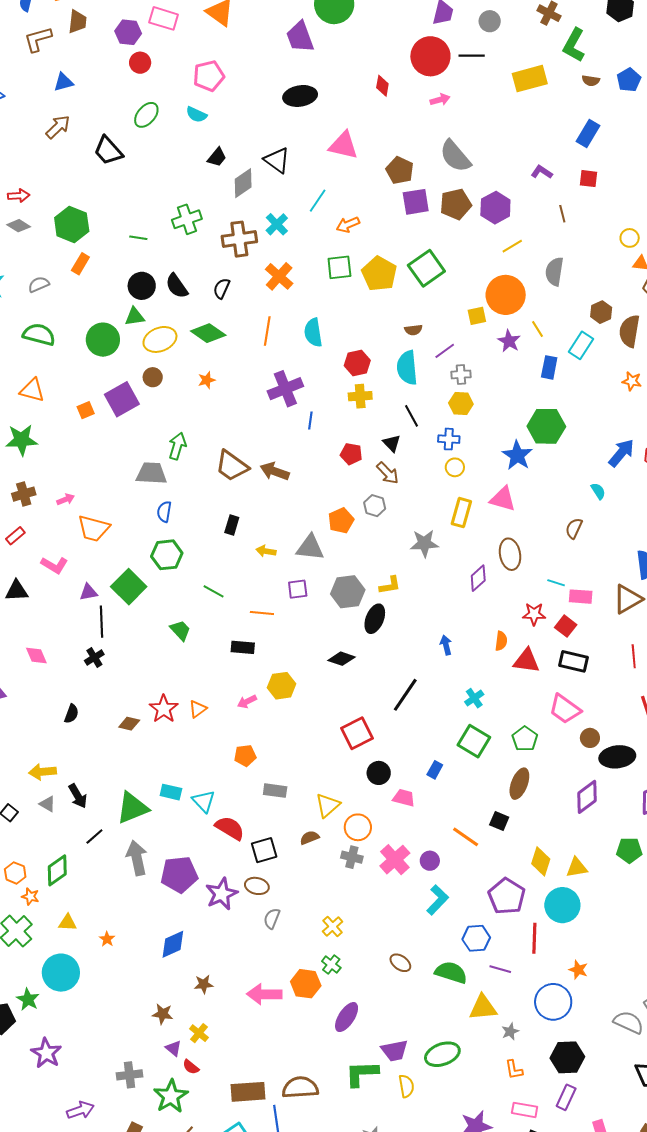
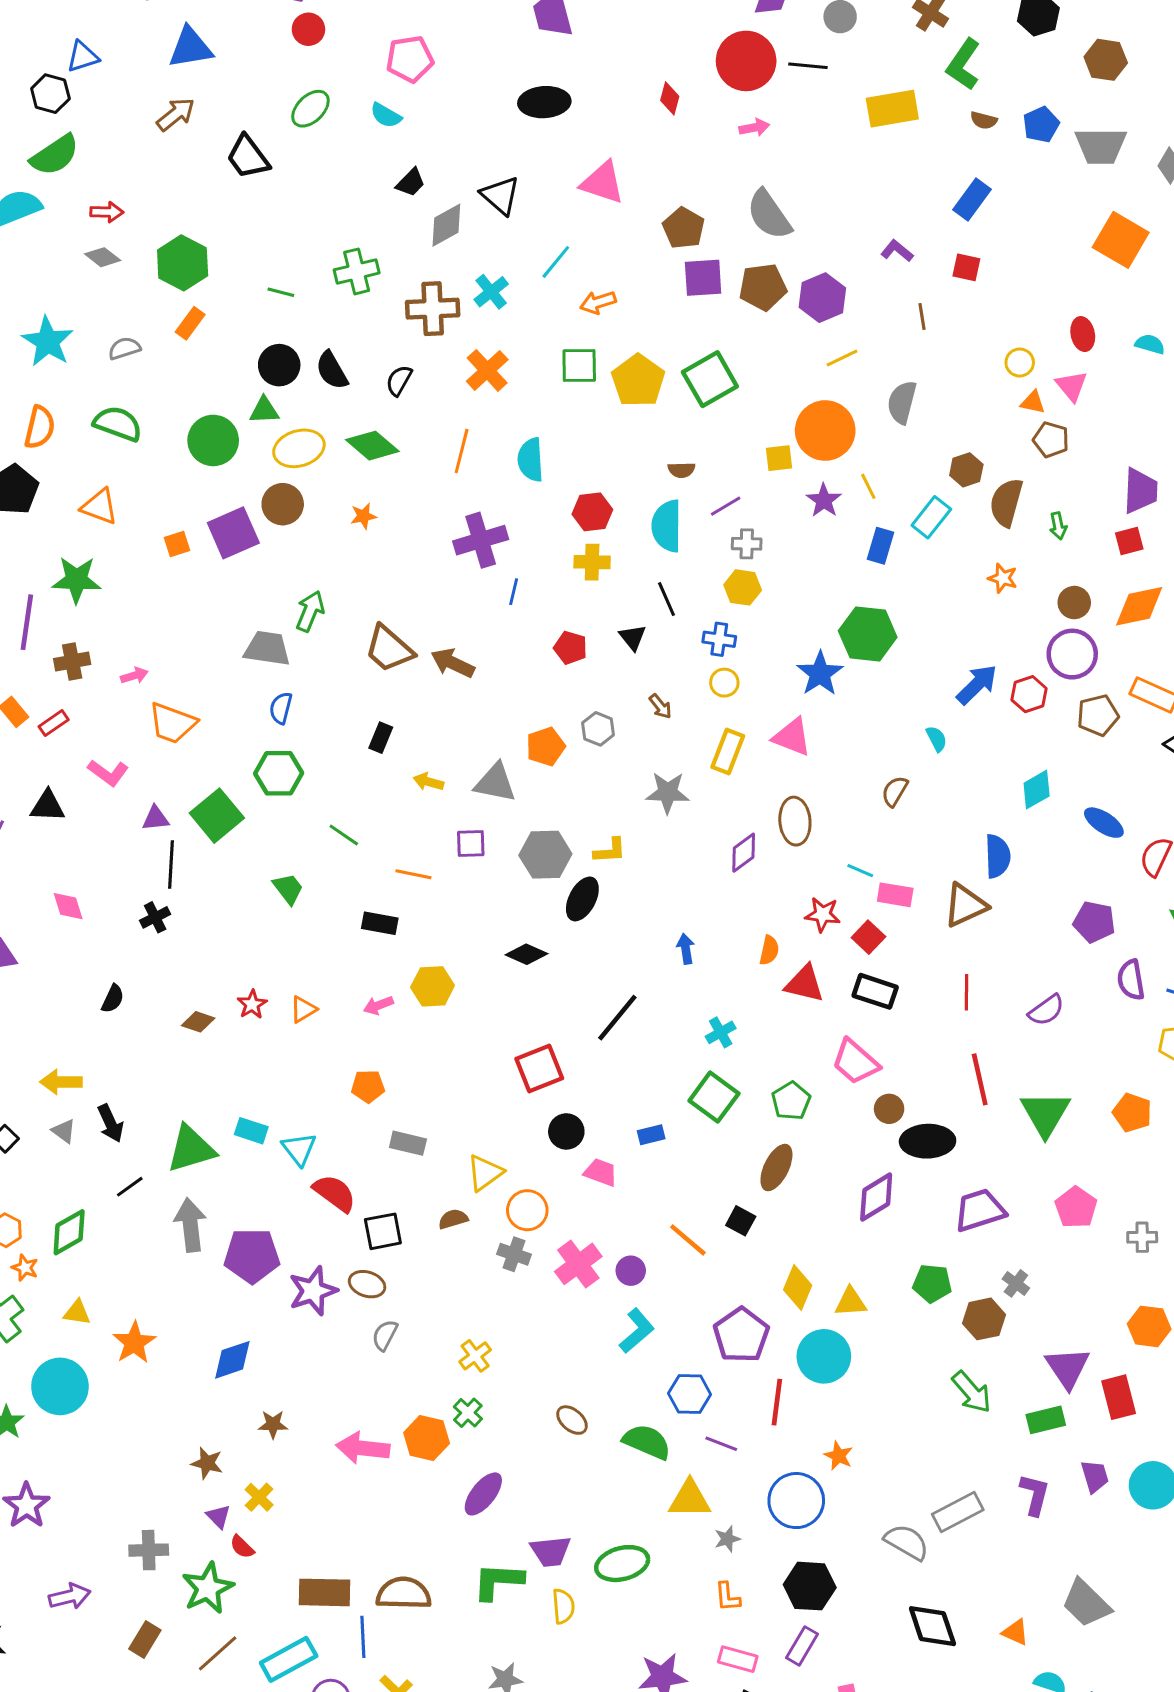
blue triangle: (63, 82) -> (190, 48), size x1.5
brown circle: (153, 377) -> (283, 504), size x1.4
brown arrow: (388, 473) -> (660, 706), moved, size x0.7
red star: (164, 709) -> (252, 1004), size x0.7
blue rectangle: (435, 770) -> (651, 1135), turned 42
orange star: (107, 939) -> (134, 1343), size x1.8

